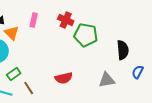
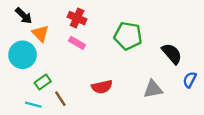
pink rectangle: (34, 20) -> (77, 43), moved, turned -72
red cross: (66, 20) -> (77, 18), moved
black semicircle: (123, 50) -> (172, 54), turned -36

